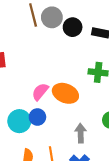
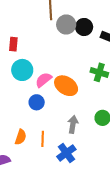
gray circle: (52, 17) -> (66, 25), moved
cyan circle: (19, 121) -> (22, 70), moved

